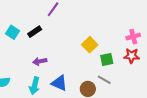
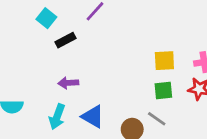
cyan square: (13, 32) -> (46, 18), moved
yellow square: (90, 45) -> (164, 61), moved, turned 35

